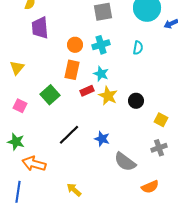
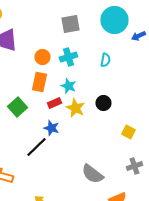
black circle: (136, 101) -> (103, 103), moved
blue star: (102, 139) -> (51, 128), moved
gray cross: (159, 148) -> (134, 166), moved

